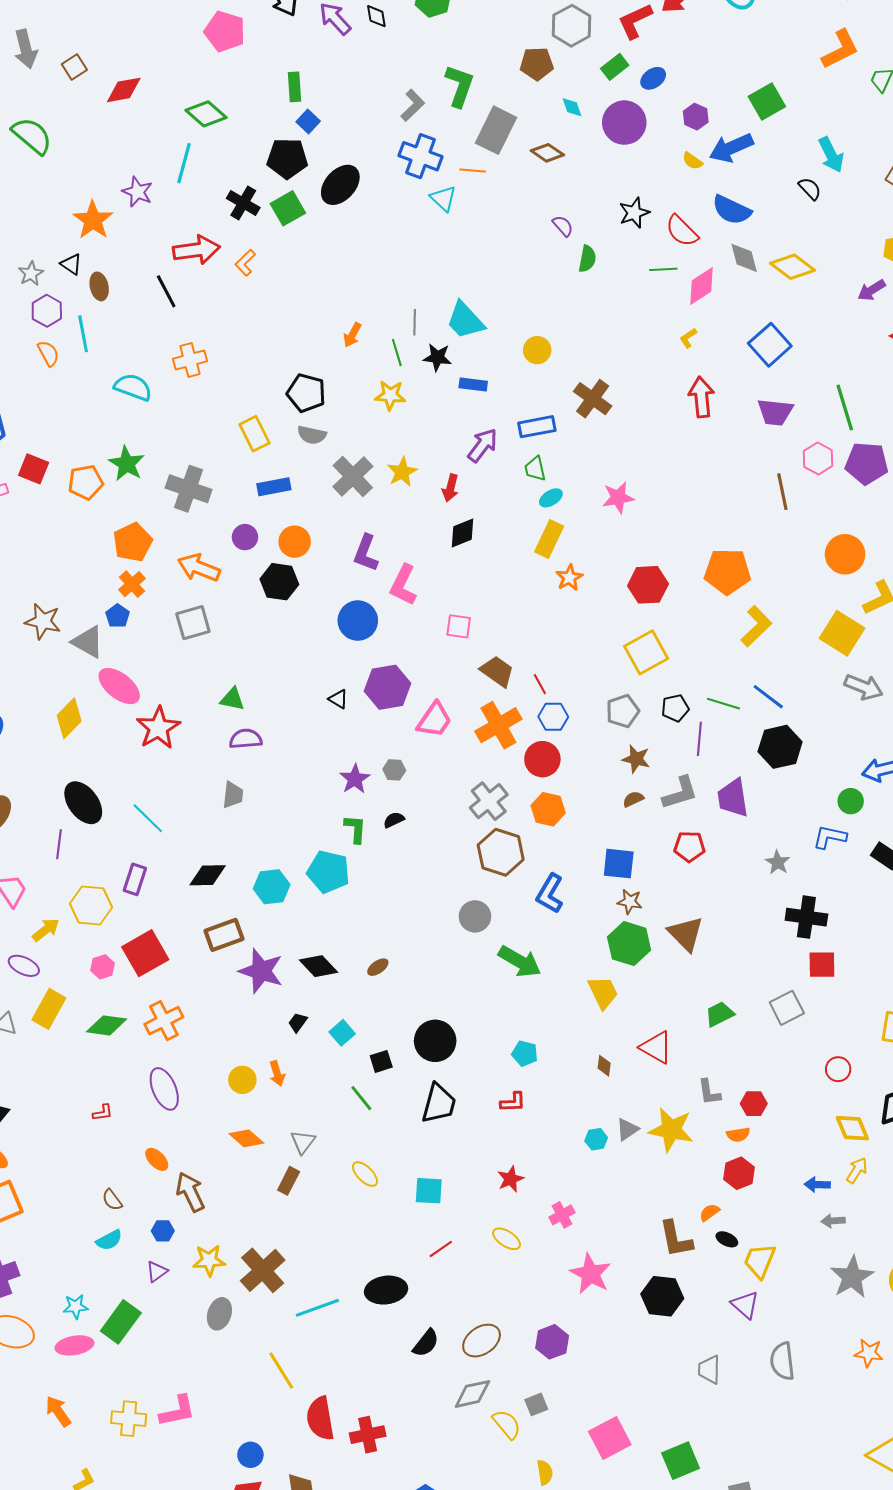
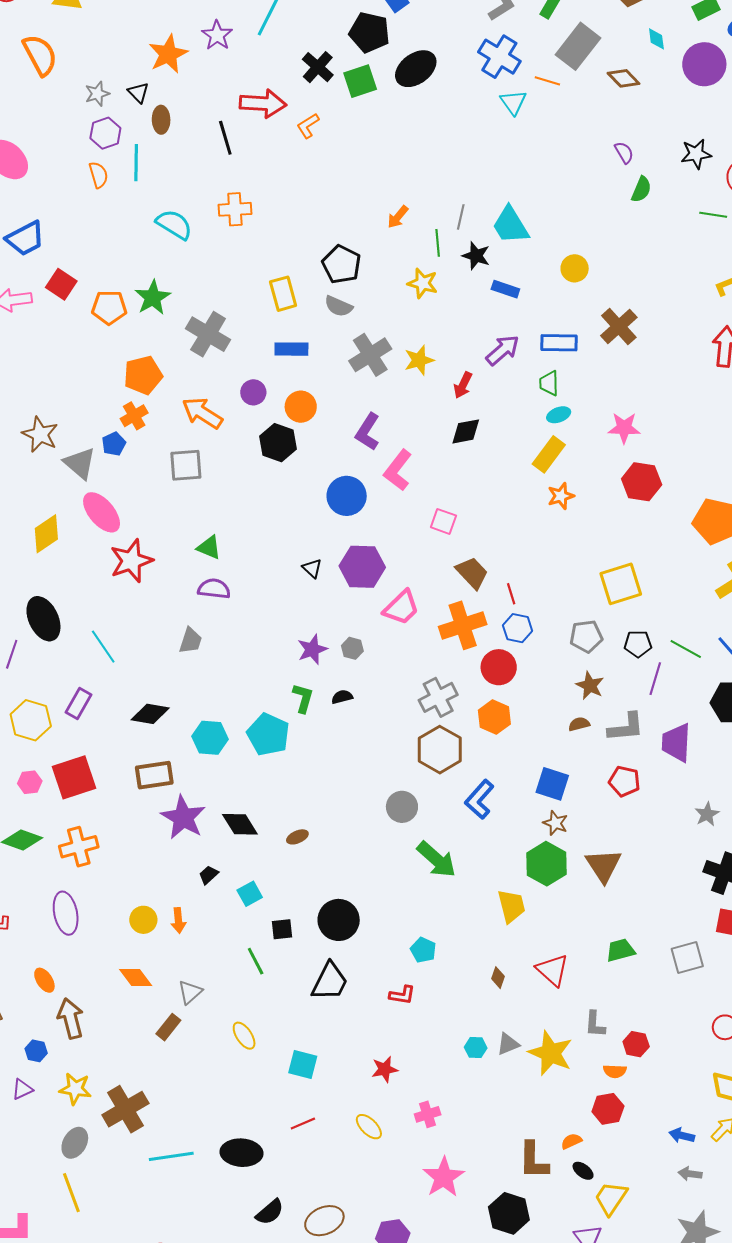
red hexagon: (648, 585) -> (642, 482), moved
yellow line: (281, 1371) -> (71, 1193), moved

